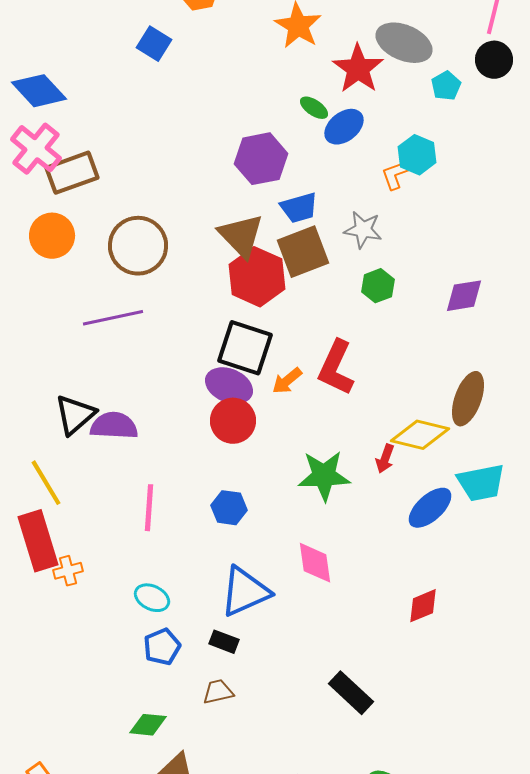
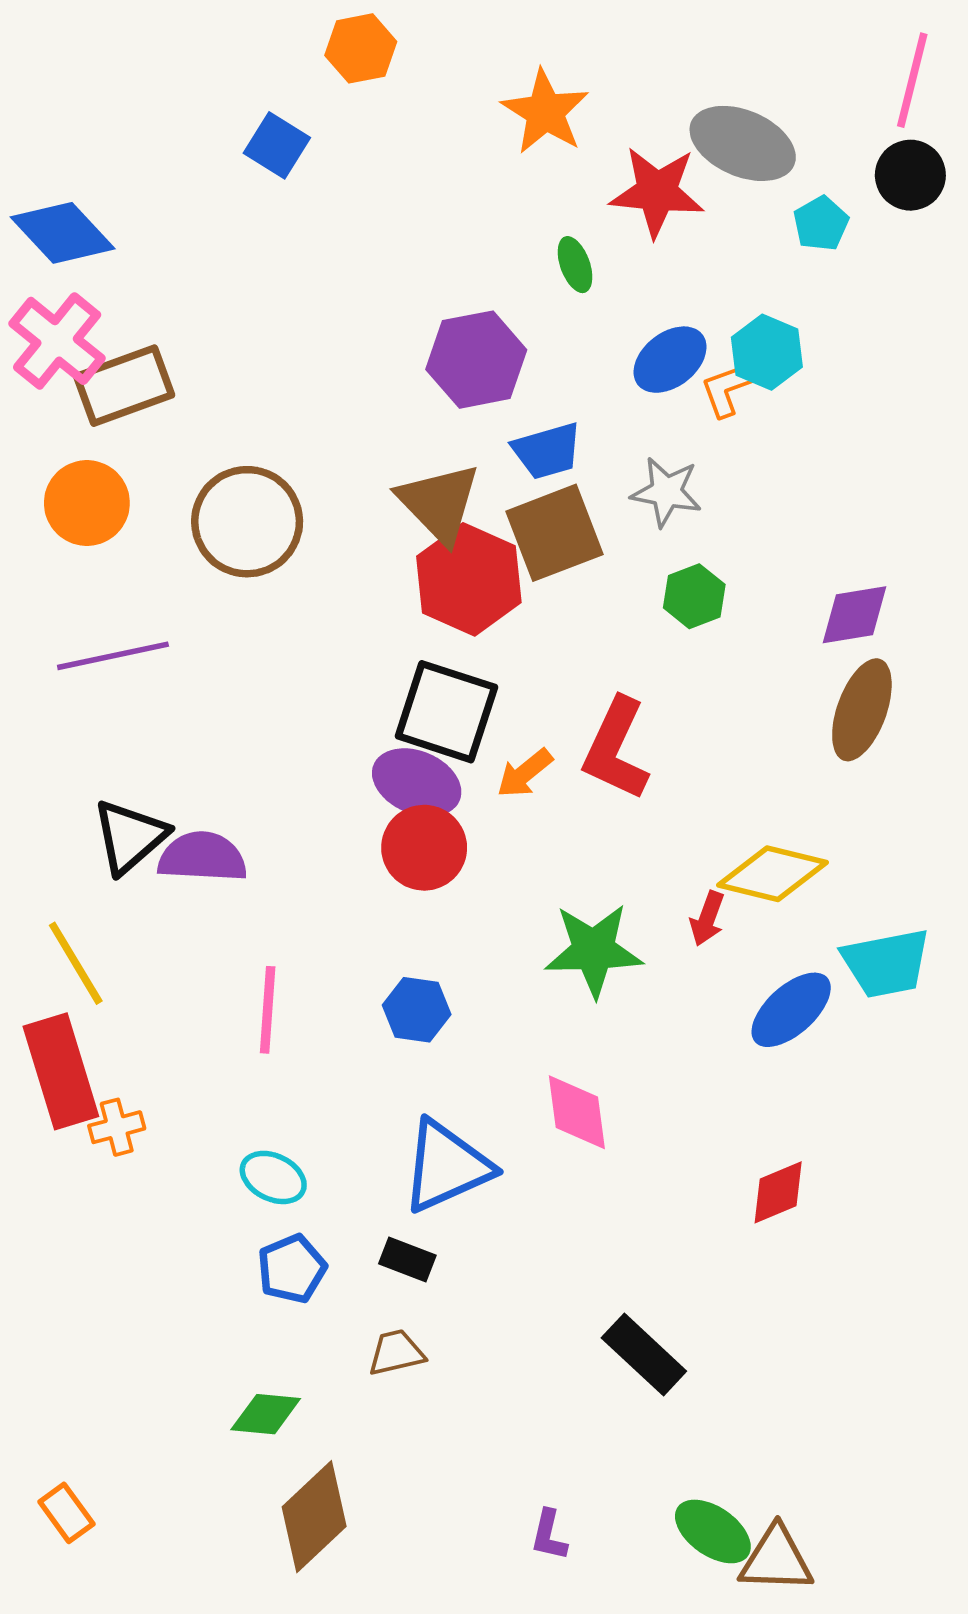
red star: (358, 69) -> (657, 192), turned -30
green ellipse: (314, 108) -> (575, 265), turned 36
blue ellipse: (344, 127) -> (670, 360), moved
purple line: (113, 318) -> (113, 656), moved
brown ellipse: (468, 399) -> (862, 710), moved

